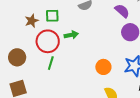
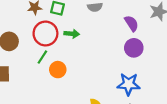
orange circle: (103, 67) -> (58, 70), moved

